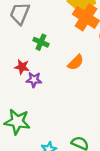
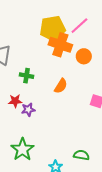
green star: (17, 122) -> (22, 149), turned -30

